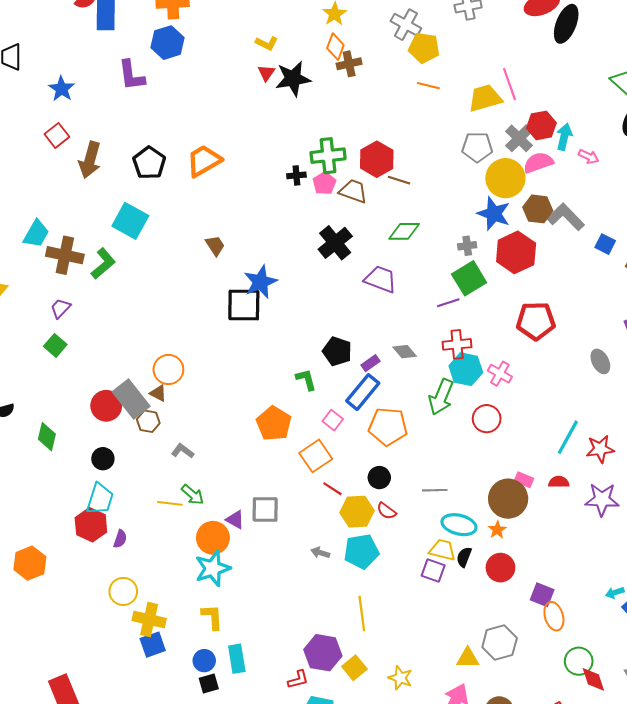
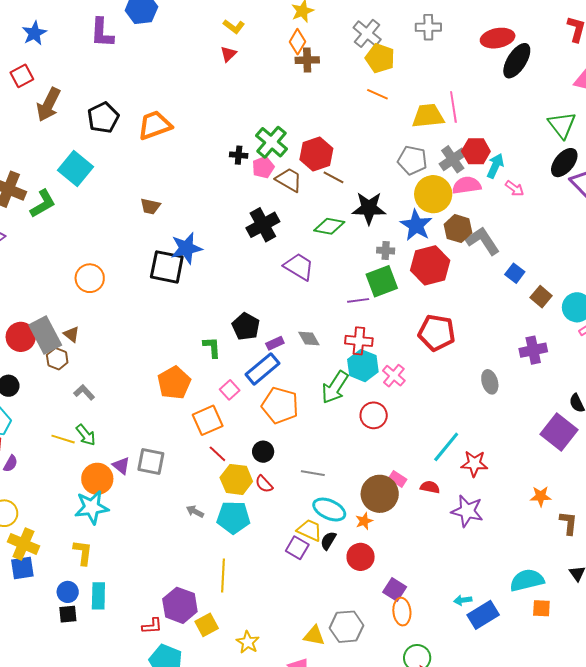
black star: (293, 79) -> (369, 208), moved
green cross: (328, 156) -> (271, 142), turned 36
brown trapezoid: (215, 246) -> (150, 206), turned 125
orange circle: (168, 369) -> (90, 278), moved

